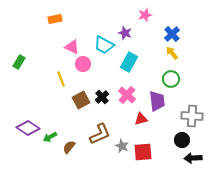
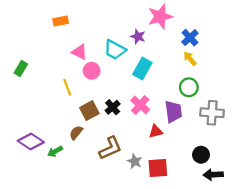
pink star: (145, 15) -> (160, 17), size x1.6
gray cross: (192, 116) -> (212, 113), moved
brown semicircle: (69, 147) -> (76, 133), moved

